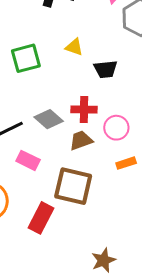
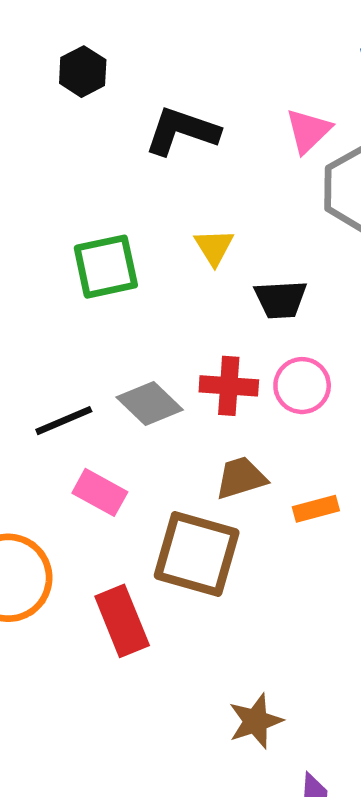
yellow triangle: (74, 47) -> (214, 247), turned 36
pink circle: (116, 128) -> (302, 386), moved
brown trapezoid: (81, 140) -> (241, 478), moved
red rectangle: (41, 218) -> (122, 621), turned -52

